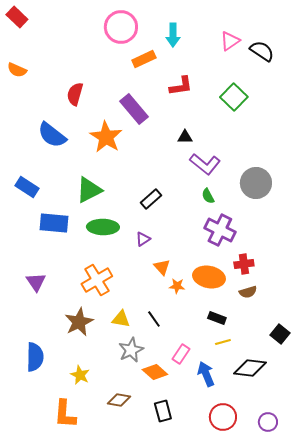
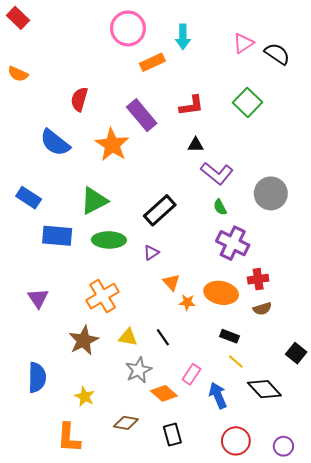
red L-shape: (181, 86) -> (191, 106), moved
black rectangle: (151, 199) -> (160, 210), size x1.4
yellow line: (223, 342) -> (236, 362), turned 56
black diamond: (250, 368) -> (264, 389), turned 40

